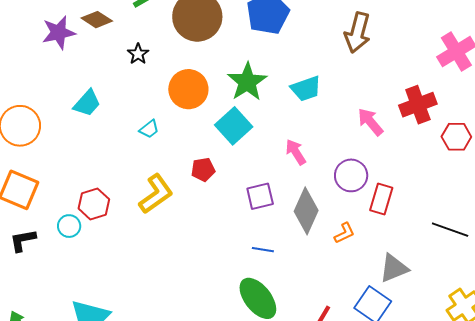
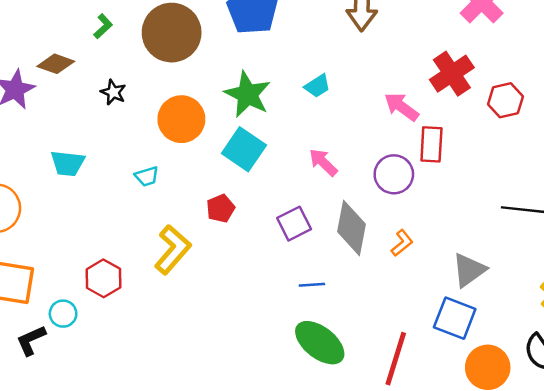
cyan trapezoid: (306, 89) -> (317, 86), size x0.7
cyan trapezoid: (87, 103) -> (68, 163), turned 68
cyan trapezoid: (149, 129) -> (147, 176), turned 35
red rectangle: (381, 199) -> (431, 144), moved
cyan circle: (69, 226) -> (63, 314), moved

